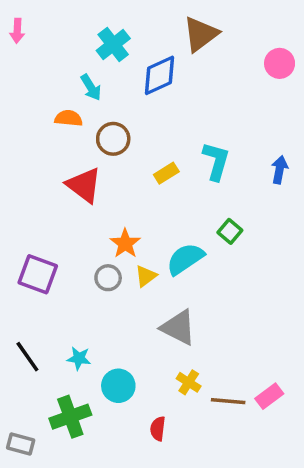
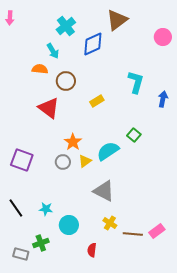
cyan L-shape: (216, 161) -> (136, 82), moved
green cross: (70, 417) -> (41, 243), size x0.7
gray rectangle: (21, 444) -> (21, 254), moved

